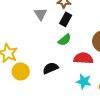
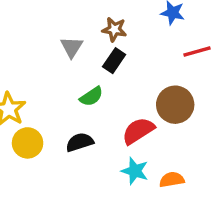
green semicircle: (65, 40) -> (91, 96), moved
red semicircle: (83, 58) -> (138, 131), turned -42

